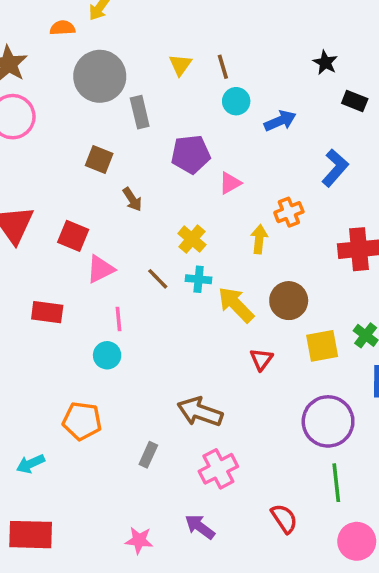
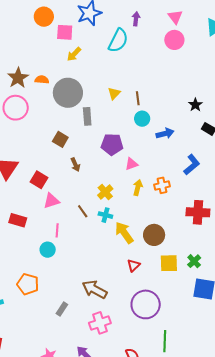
orange semicircle: (62, 28) -> (42, 80), moved
yellow arrow: (259, 239) -> (138, 188), moved
purple circle: (328, 421) -> (146, 304), moved

